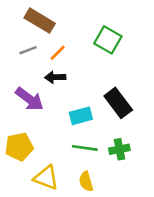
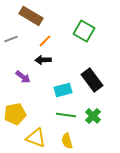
gray line: (28, 50) -> (11, 39), moved
purple arrow: (29, 99) -> (23, 77), size x0.7
green cross: (119, 149) -> (93, 116), turned -35

